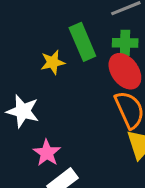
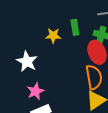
green rectangle: (82, 42) -> (75, 27), size x0.7

